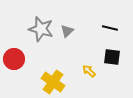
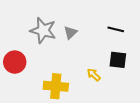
yellow cross: (53, 82) -> (56, 86), turned -30

